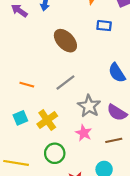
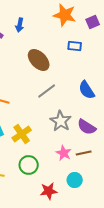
gray line: (65, 82) -> (47, 91), moved
pink star: (84, 133) -> (64, 153), moved

